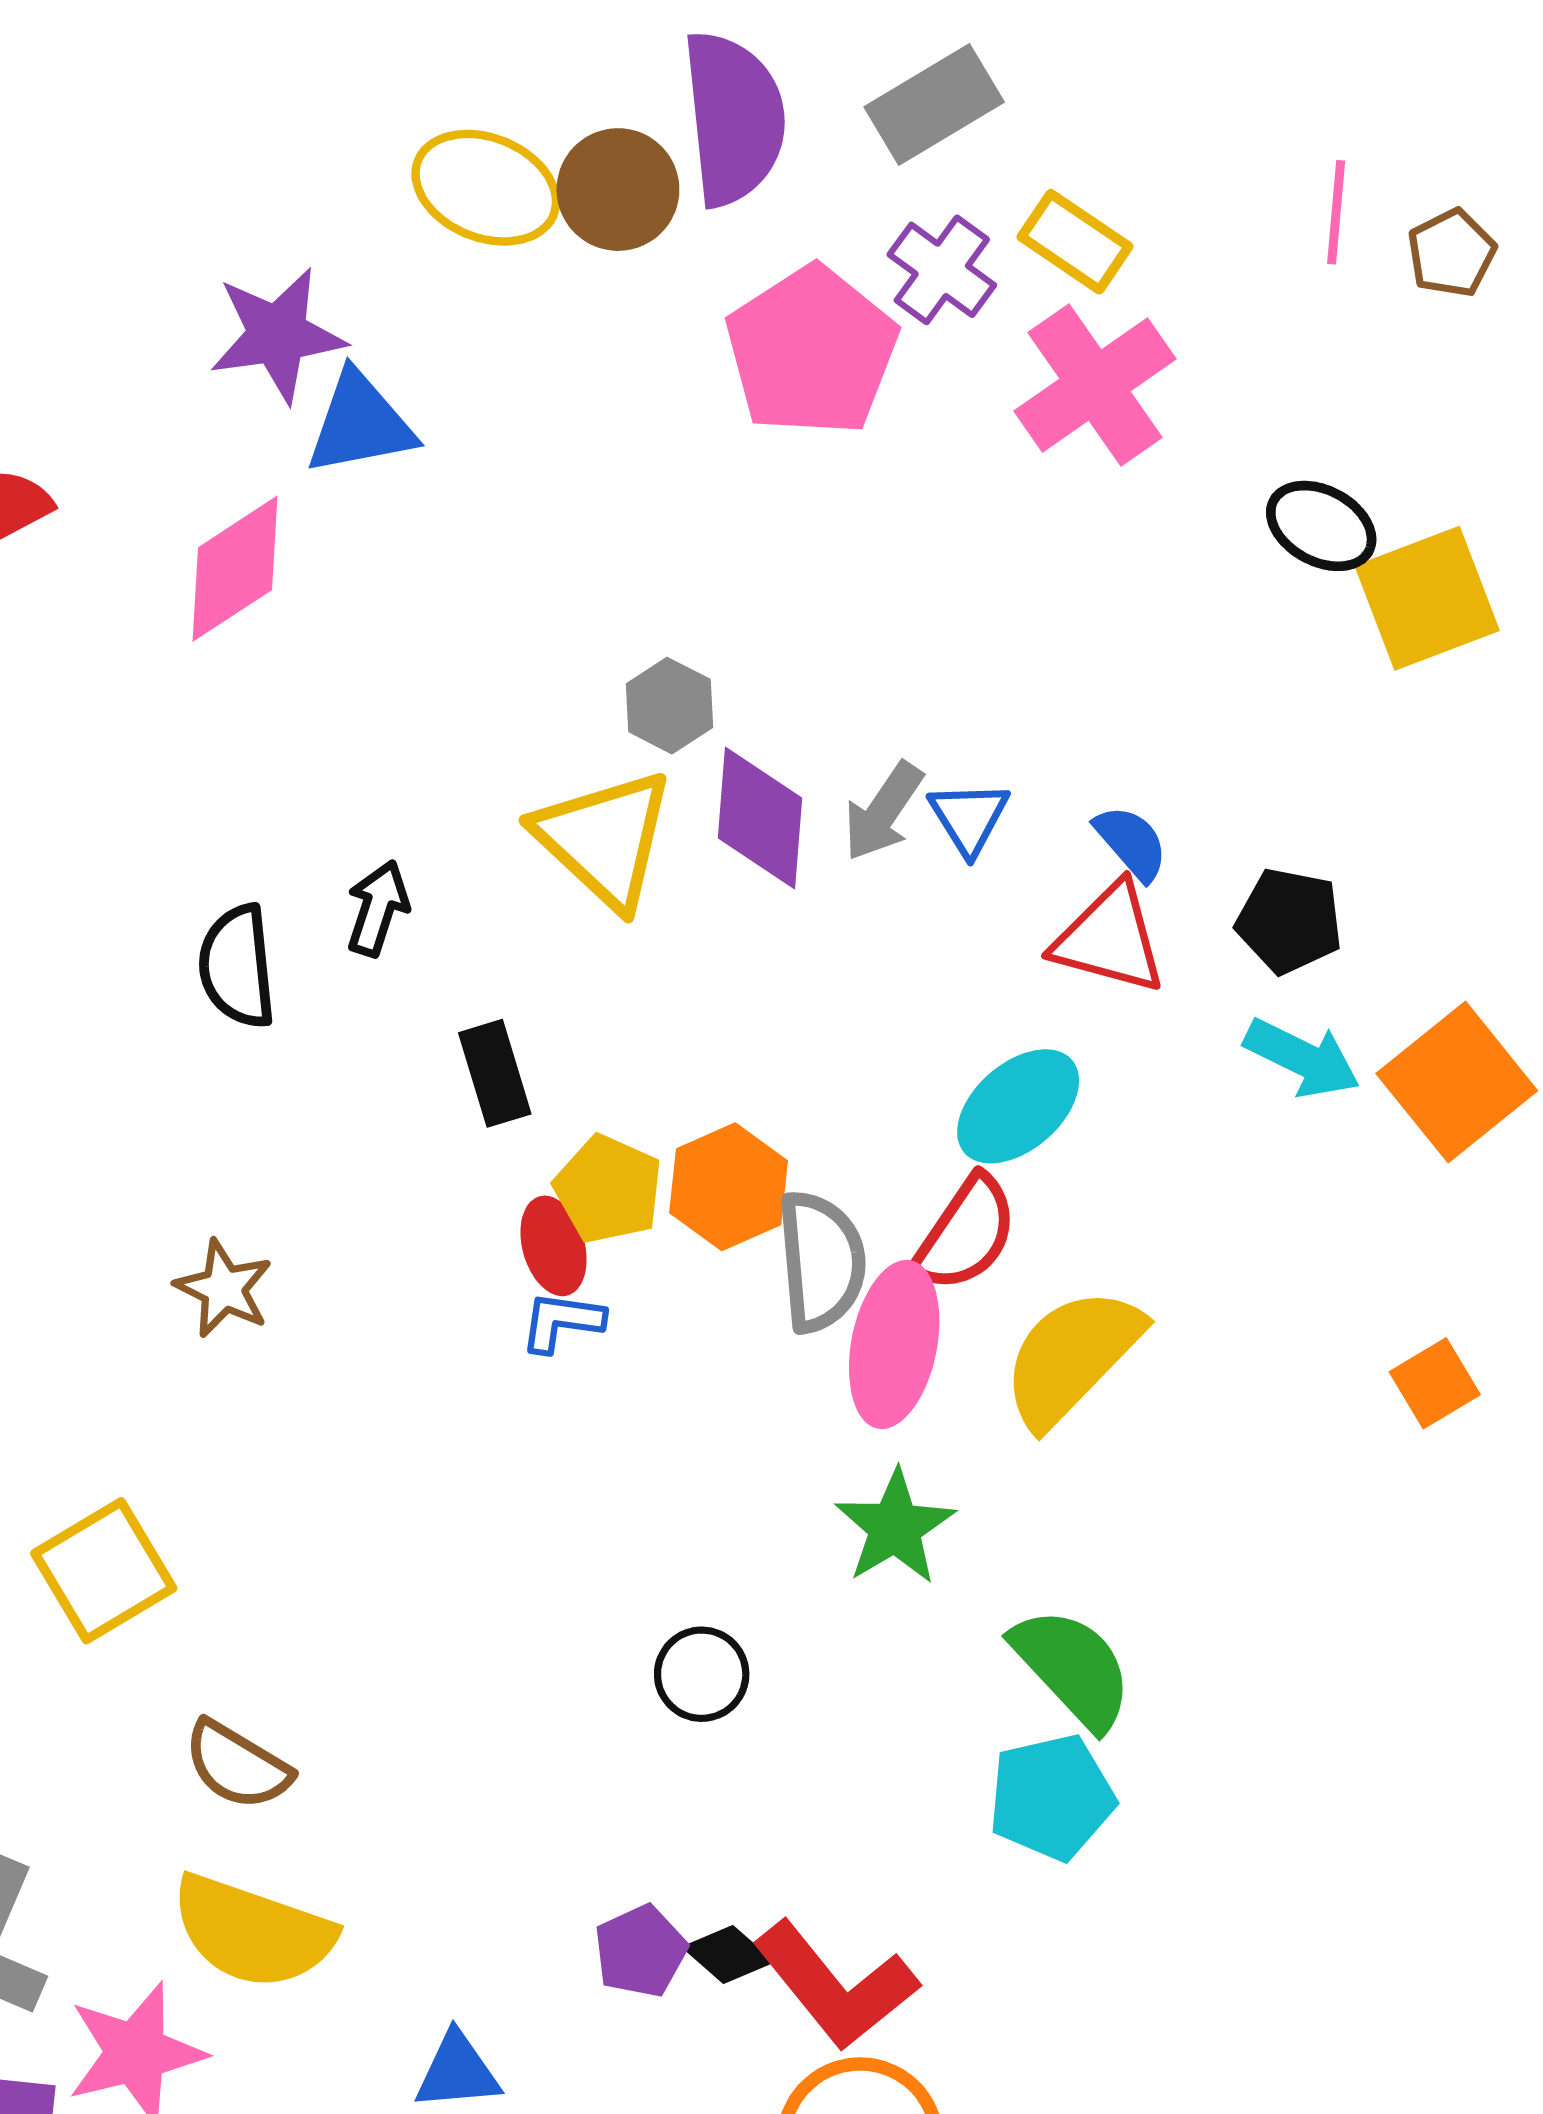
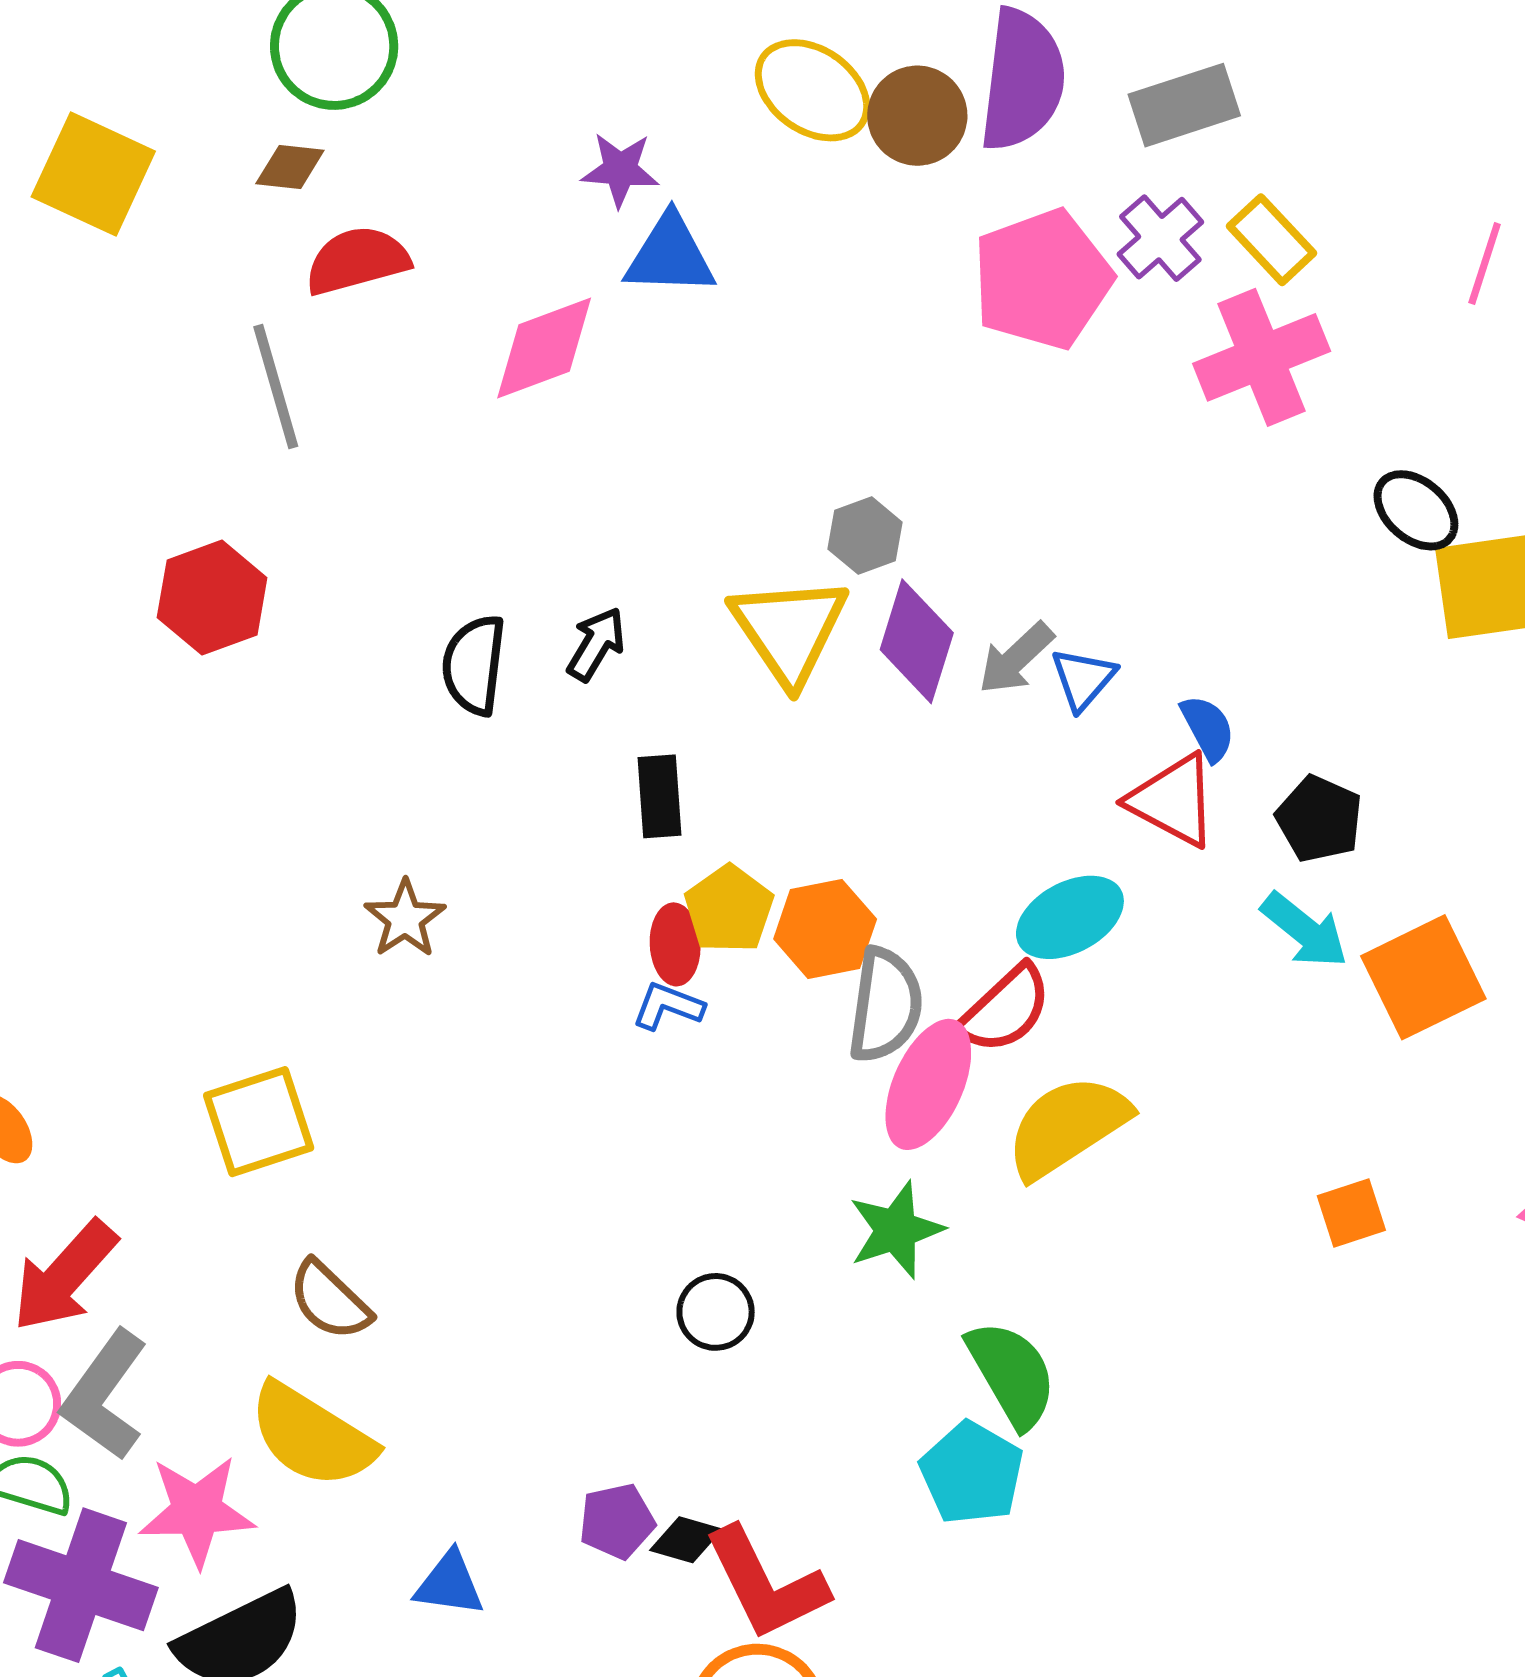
purple star: (278, 335) -> (620, 170), size x0.7
cyan pentagon: (1052, 1797) -> (972, 1473), turned 30
black diamond: (728, 1955) -> (686, 1540), turned -38

